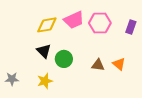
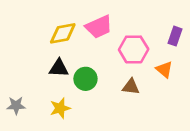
pink hexagon: (100, 23) -> (134, 49), moved
black triangle: (44, 51) -> (59, 68), turned -42
orange triangle: (119, 64) -> (164, 69), moved

